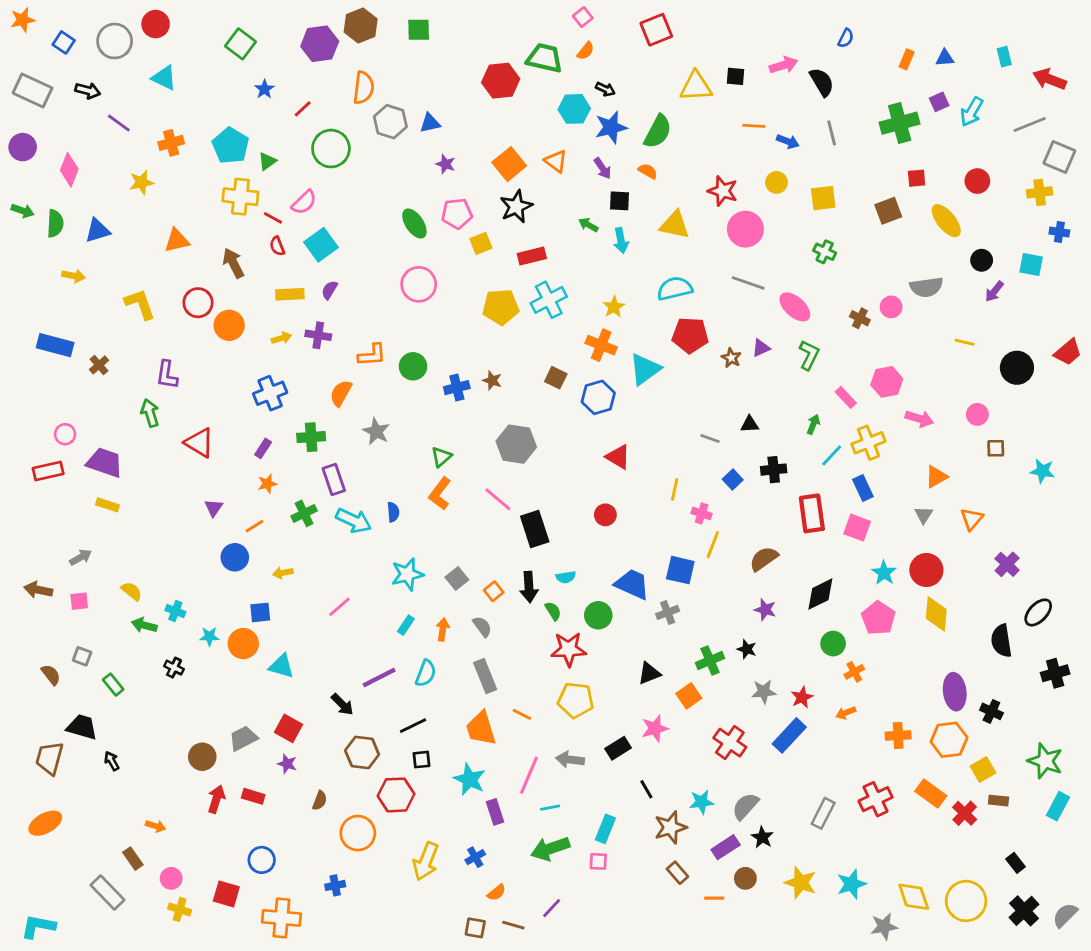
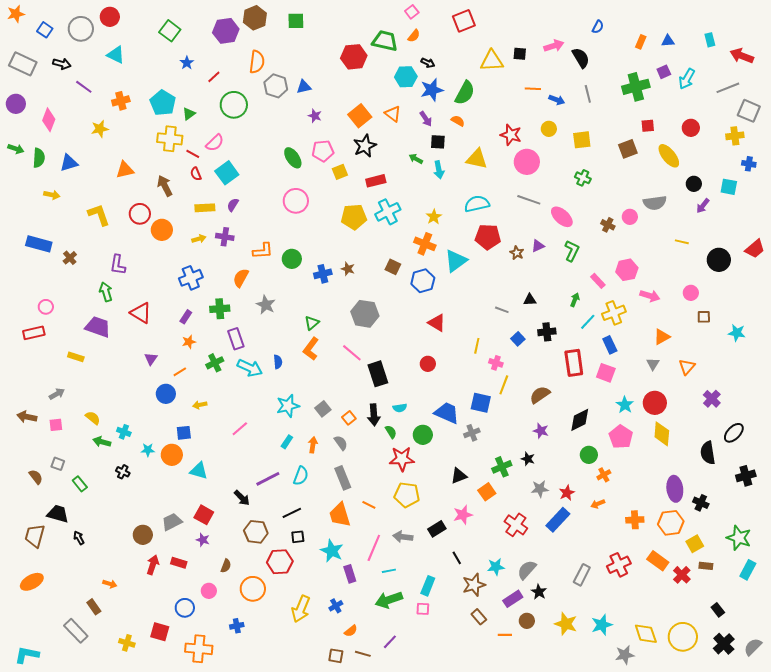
purple trapezoid: (105, 463) -> (98, 327), moved
pink circle: (171, 878) -> (209, 591), moved

